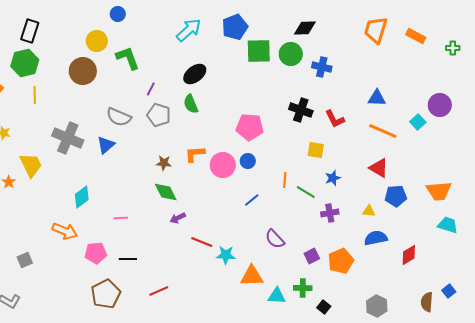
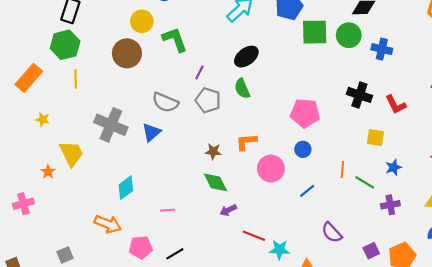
pink circle: (223, 165) -> (271, 169), moved
black line: (128, 259) -> (175, 254), turned -30

